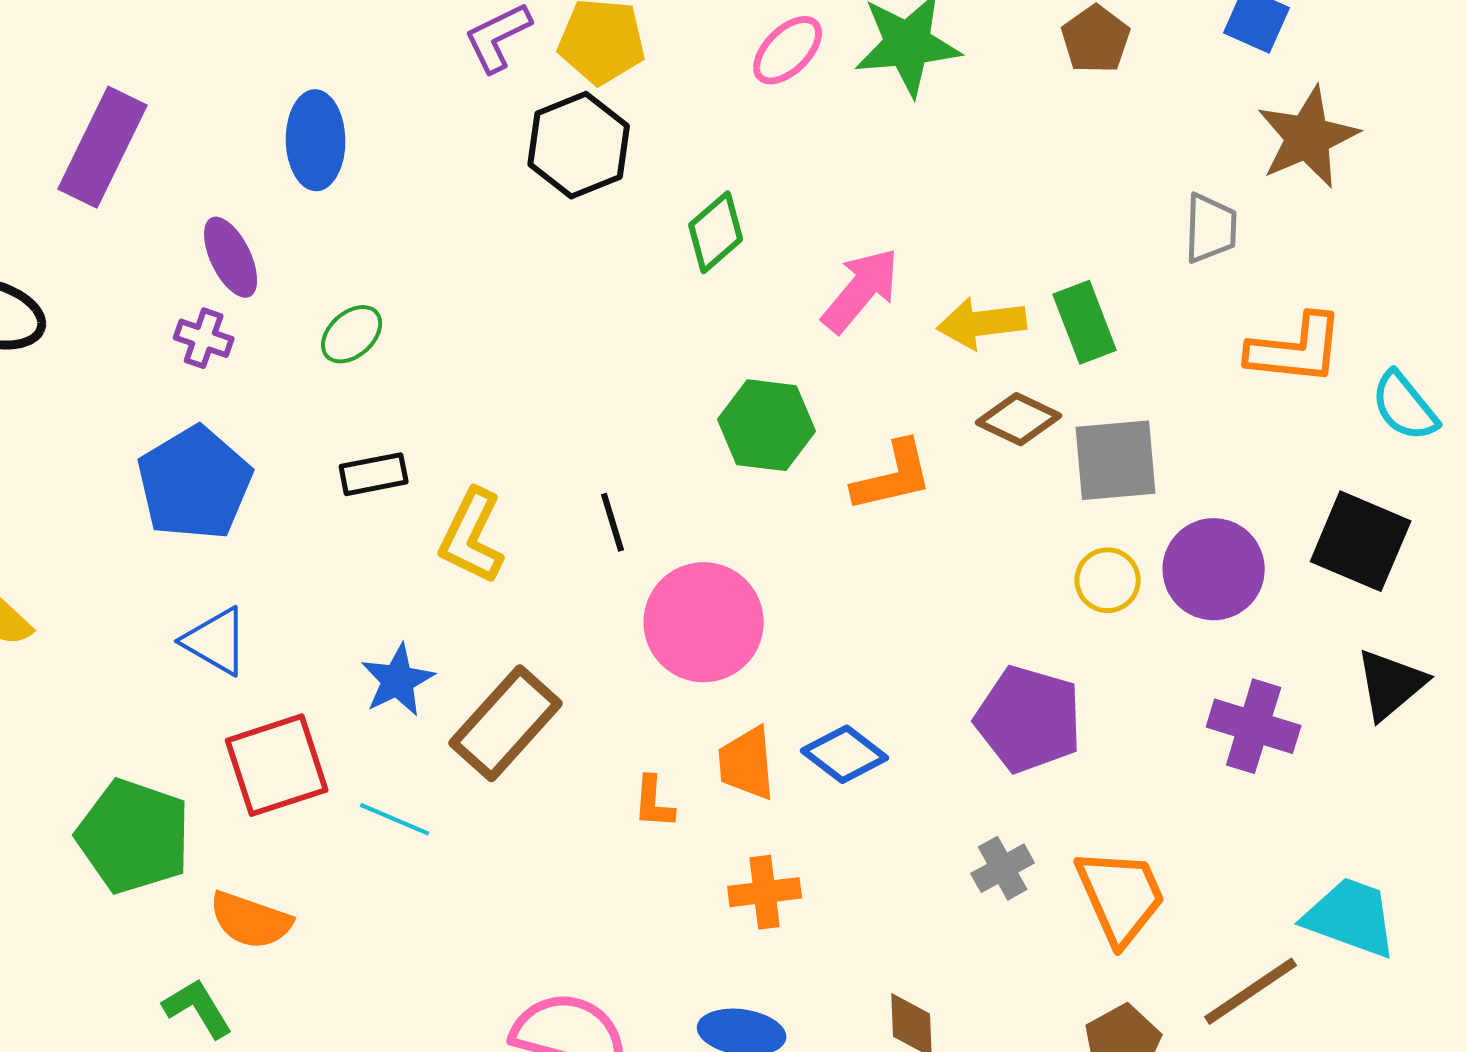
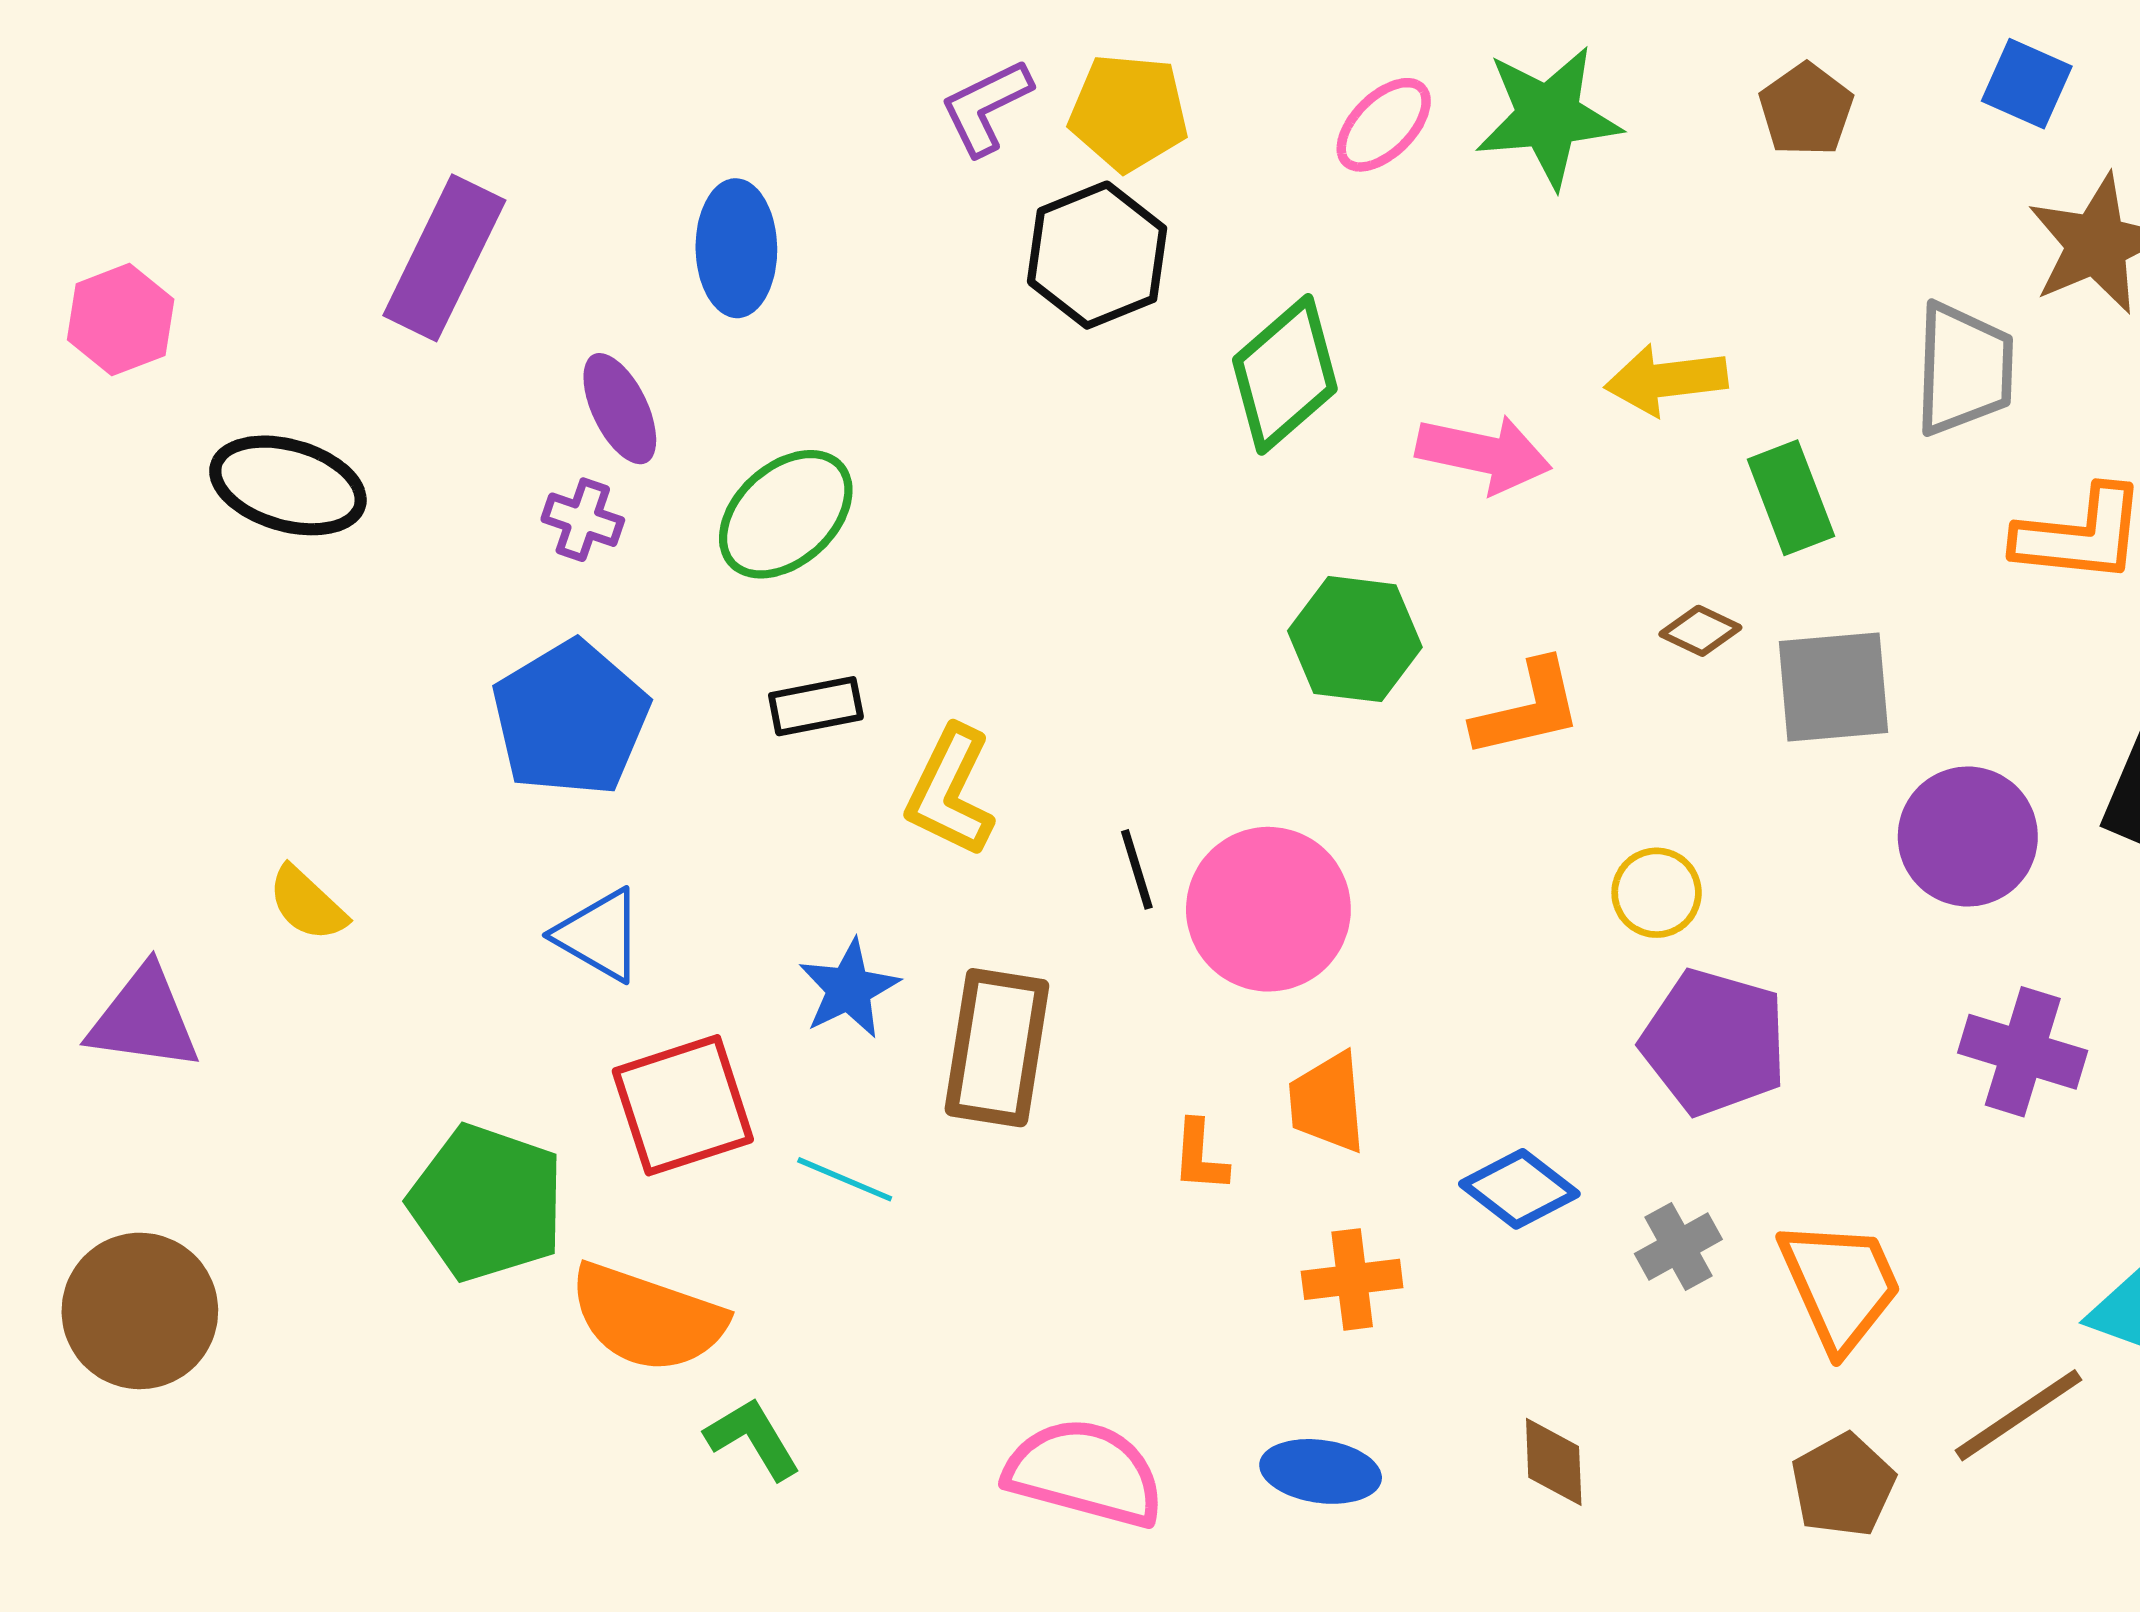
gray trapezoid: (1211, 228) -> (1964, 369), size x1.4
green diamond: (716, 232) -> (1285, 374), size x1.4
pink arrow: (861, 290) -> (1484, 454), turned 62
yellow arrow: (982, 323) -> (1666, 380), moved
green ellipse: (352, 334) -> (786, 514), size x1.6
brown diamond: (1019, 419) -> (1700, 631), size x0.7
black line: (613, 522) -> (1137, 869), moved
yellow circle: (1108, 580) -> (1657, 893), moved
brown rectangle: (506, 723) -> (997, 1048), turned -33
blue diamond: (845, 754) -> (1519, 1189), moved
orange semicircle: (251, 920) -> (647, 1318), size x1.4
green L-shape: (198, 1008) -> (753, 1438), moved

